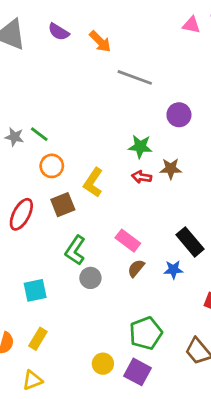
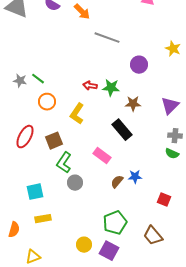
red arrow: (142, 177) -> (90, 86), moved
brown square: (63, 205) -> (54, 141), moved
black rectangle: (190, 242) -> (122, 130), moved
brown semicircle: (136, 268) -> (117, 182), moved
yellow rectangle: (38, 339) -> (43, 219), moved, turned 49

